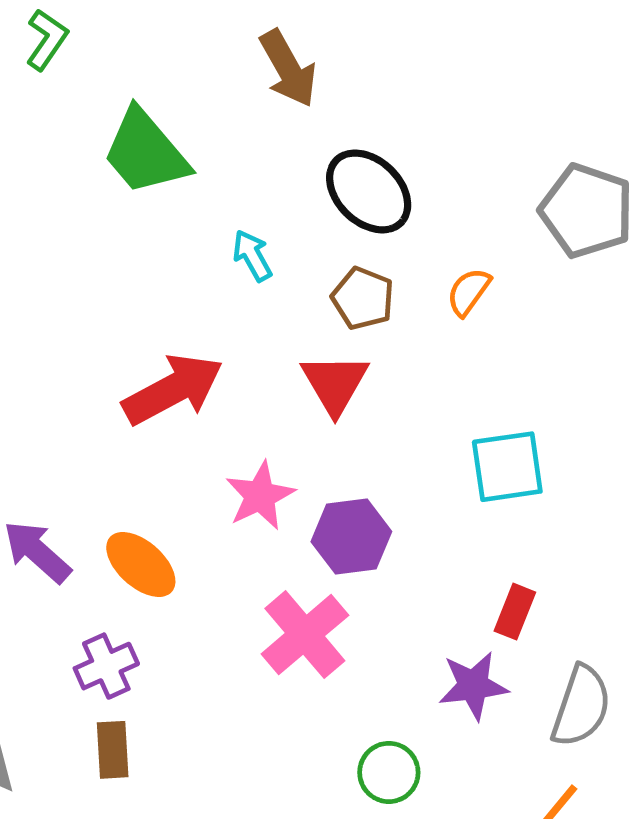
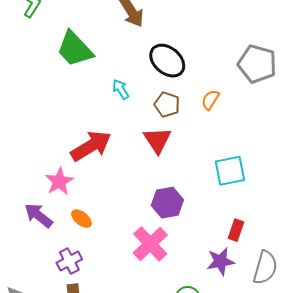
pink star: (260, 496) -> (59, 181), moved
orange ellipse: (141, 564) -> (81, 219), size x0.7

